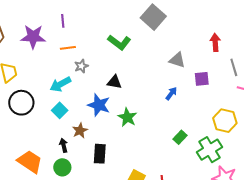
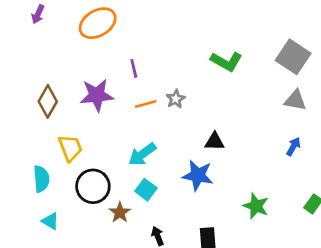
gray square: (153, 17) -> (293, 57), moved
green L-shape: (119, 42) -> (226, 61), moved
gray star: (81, 66) -> (176, 99), moved
green star: (127, 117) -> (256, 206), moved
brown star: (80, 131) -> (120, 212), moved

